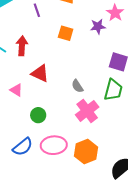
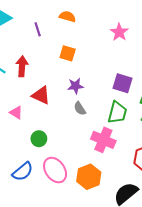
purple star: (98, 26) -> (75, 86), moved
pink cross: (87, 111) -> (103, 140), moved, turned -30
pink ellipse: (54, 145) -> (55, 170), turned 60

